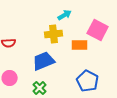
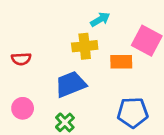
blue pentagon: (88, 81) -> (133, 113), turned -30

